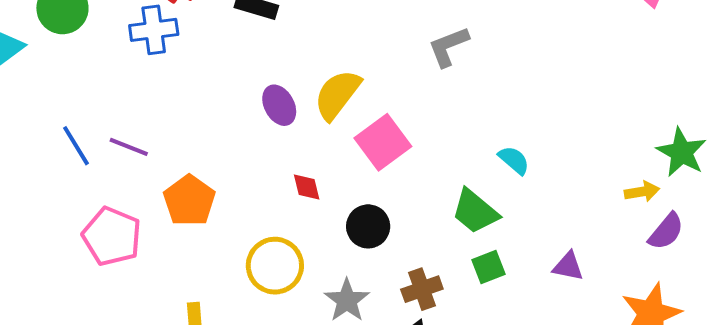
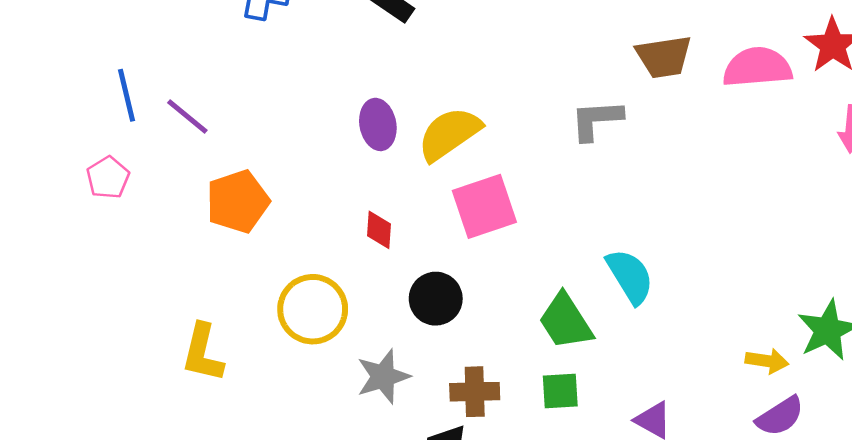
cyan semicircle: (514, 160) -> (630, 276), size x1.4
pink pentagon: (112, 236) -> (108, 178), moved, size x0.6

